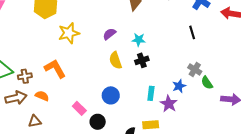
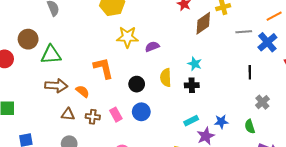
purple semicircle: (109, 34) -> (152, 47), moved
gray cross: (195, 69) -> (262, 102), moved
brown cross: (25, 76) -> (93, 117), moved
cyan rectangle: (151, 93) -> (191, 121), turned 40
blue circle: (111, 95) -> (141, 112), moved
black circle: (98, 122) -> (137, 84), moved

